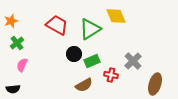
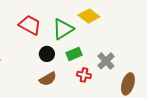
yellow diamond: (116, 16) -> (89, 16), turned -30
green rectangle: (92, 61) -> (74, 54), moved
brown semicircle: (84, 85) -> (48, 79), moved

